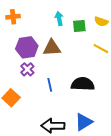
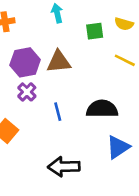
cyan arrow: (59, 19) -> (57, 13), moved
blue triangle: (84, 122) -> (118, 147), moved

